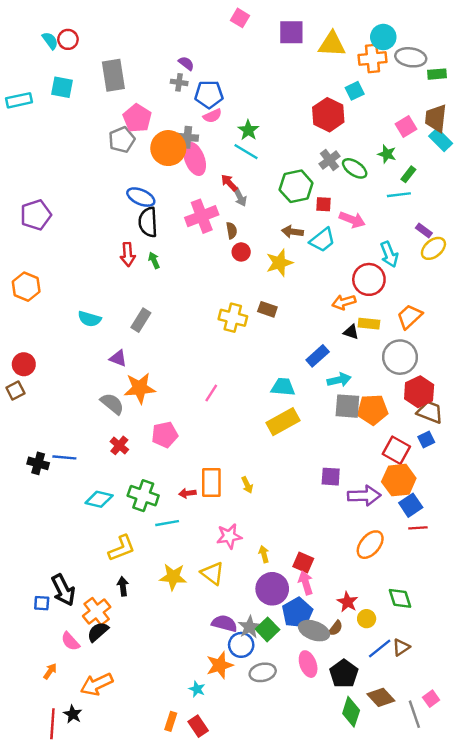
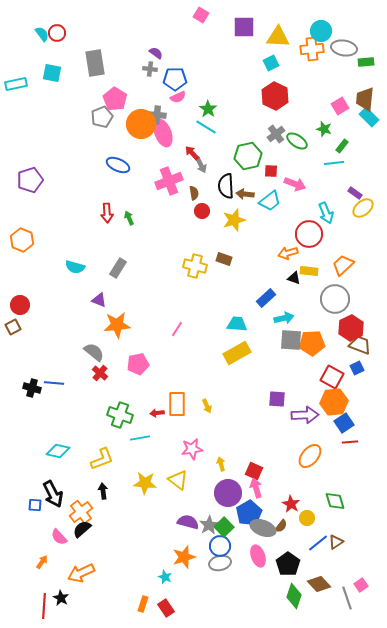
cyan square: (355, 91) -> (271, 63), moved
black semicircle: (148, 222) -> (226, 186), moved
gray semicircle: (112, 404) -> (94, 352), moved
cyan diamond: (99, 499) -> (58, 451), moved
blue circle: (241, 645) -> (220, 546), moved

